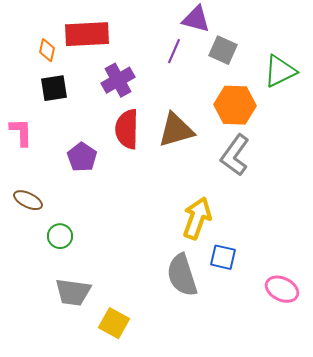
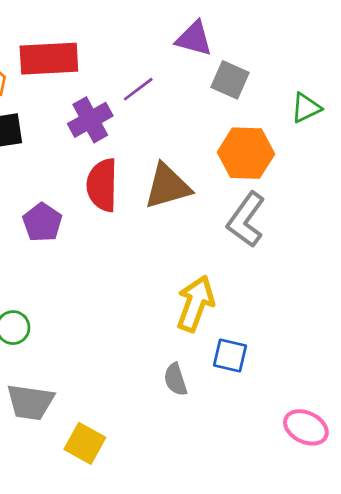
purple line: (174, 51) -> (138, 89), moved, turned 30
green triangle: (280, 71) -> (306, 108), size x0.7
gray semicircle: (182, 275) -> (175, 379), size x0.6
pink ellipse: (282, 289) -> (306, 427), moved

